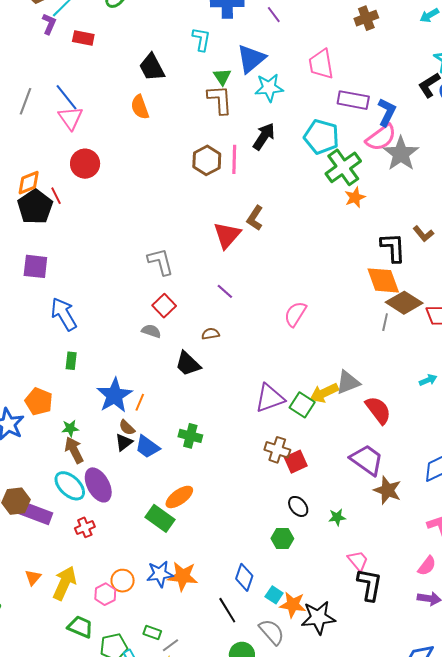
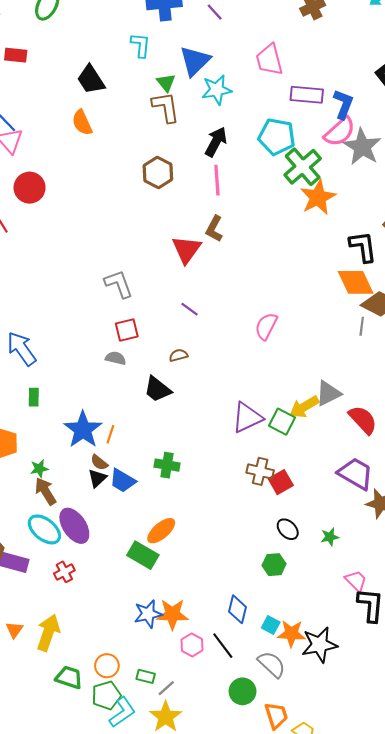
pink line: (234, 159) -> (217, 180), moved
orange star: (355, 197) -> (318, 197), size x1.6
red square: (164, 306) -> (127, 330), turned 35
orange circle: (123, 581) -> (107, 666), moved
pink hexagon: (105, 594) -> (192, 645), moved

